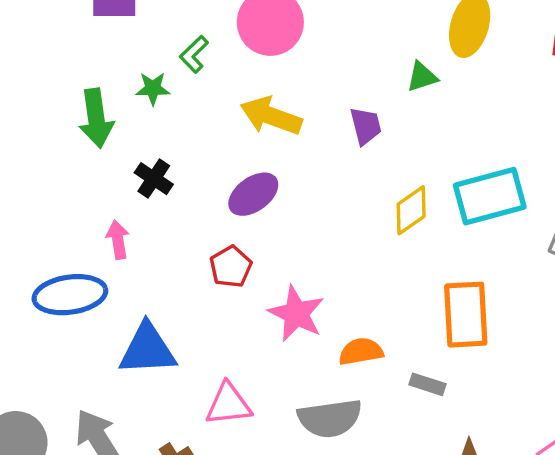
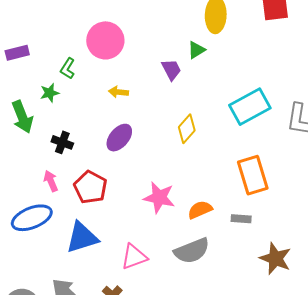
yellow arrow: (271, 116) -> (118, 92), size x0.6
purple trapezoid: (366, 126) -> (171, 70), moved
yellow diamond: (411, 210) -> (187, 129), moved
red pentagon: (231, 267) -> (90, 187), moved, size x1.4

